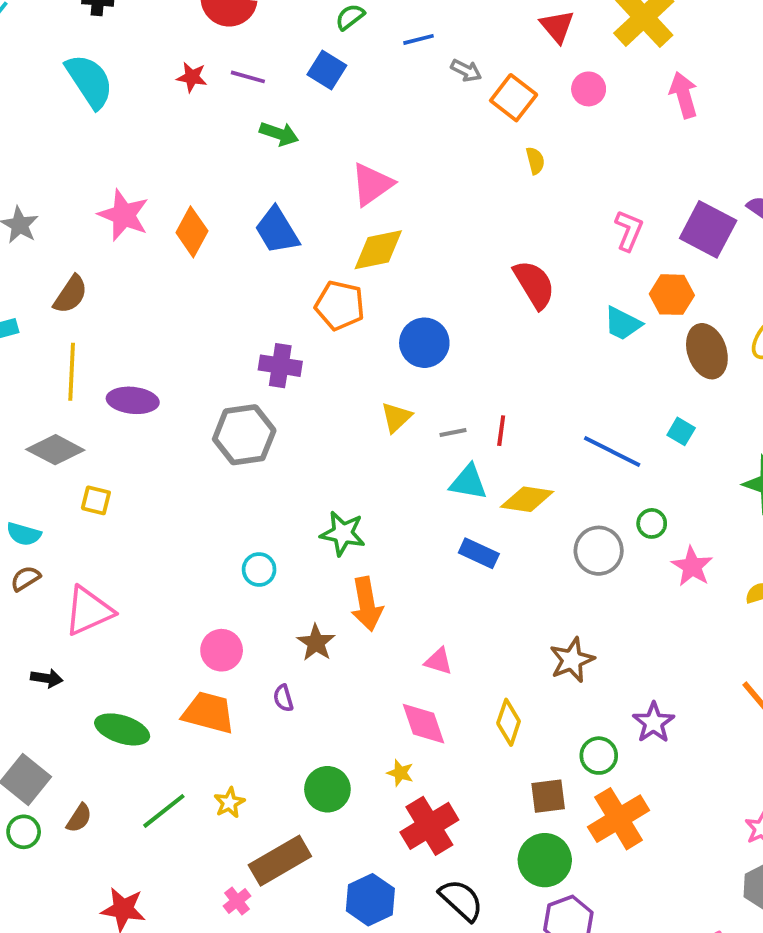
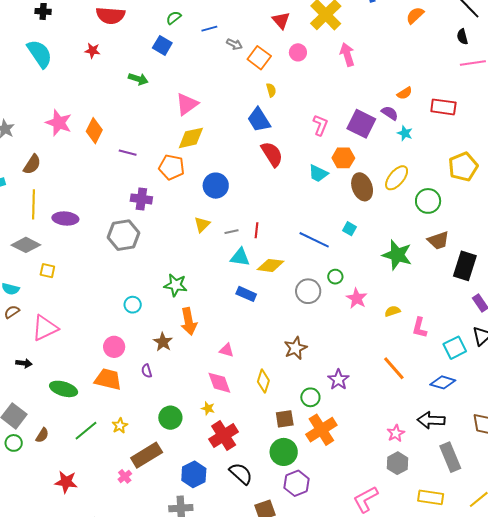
purple line: (248, 77) -> (128, 153), moved
blue trapezoid: (277, 230) -> (259, 120), moved

